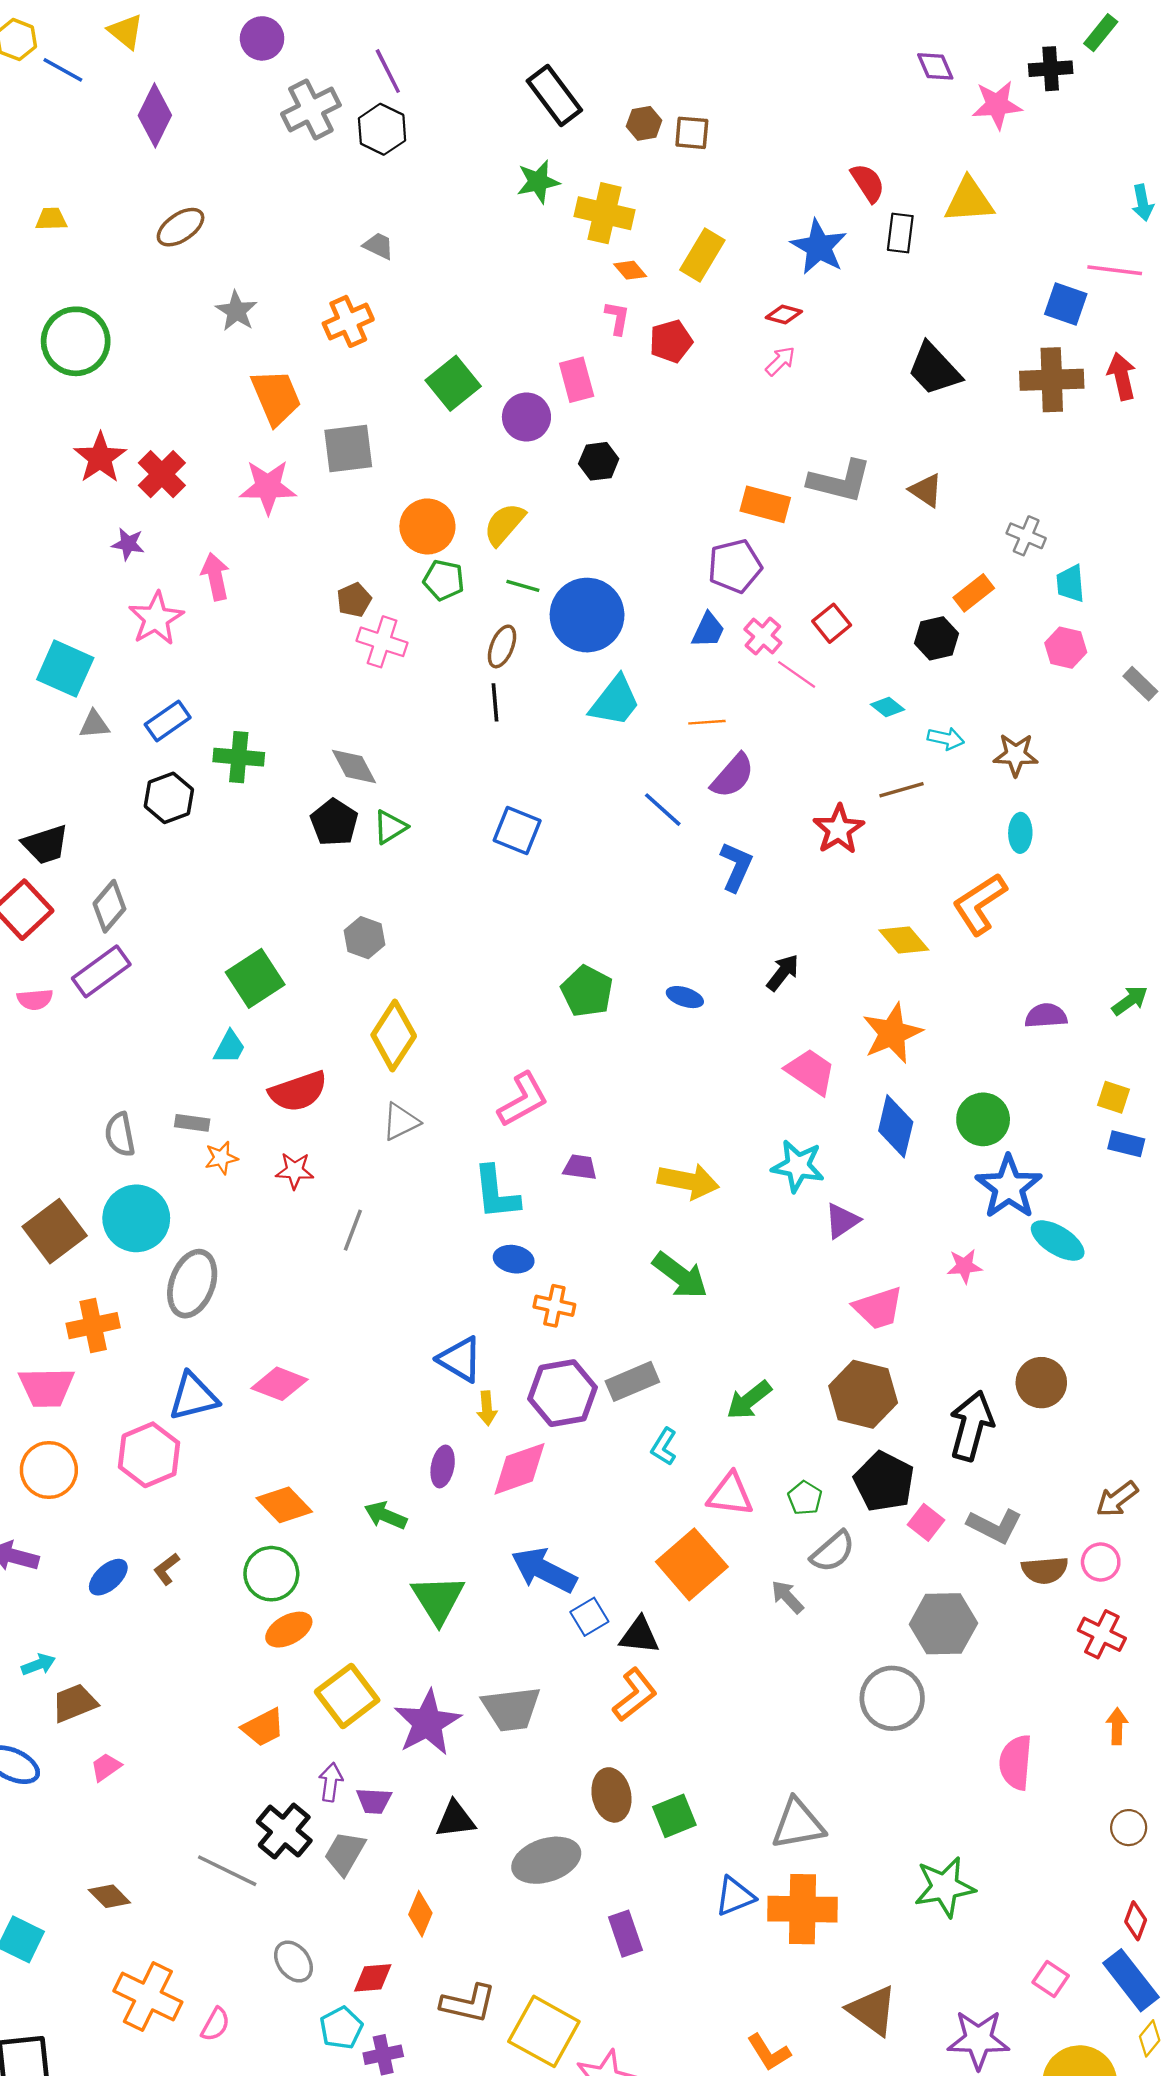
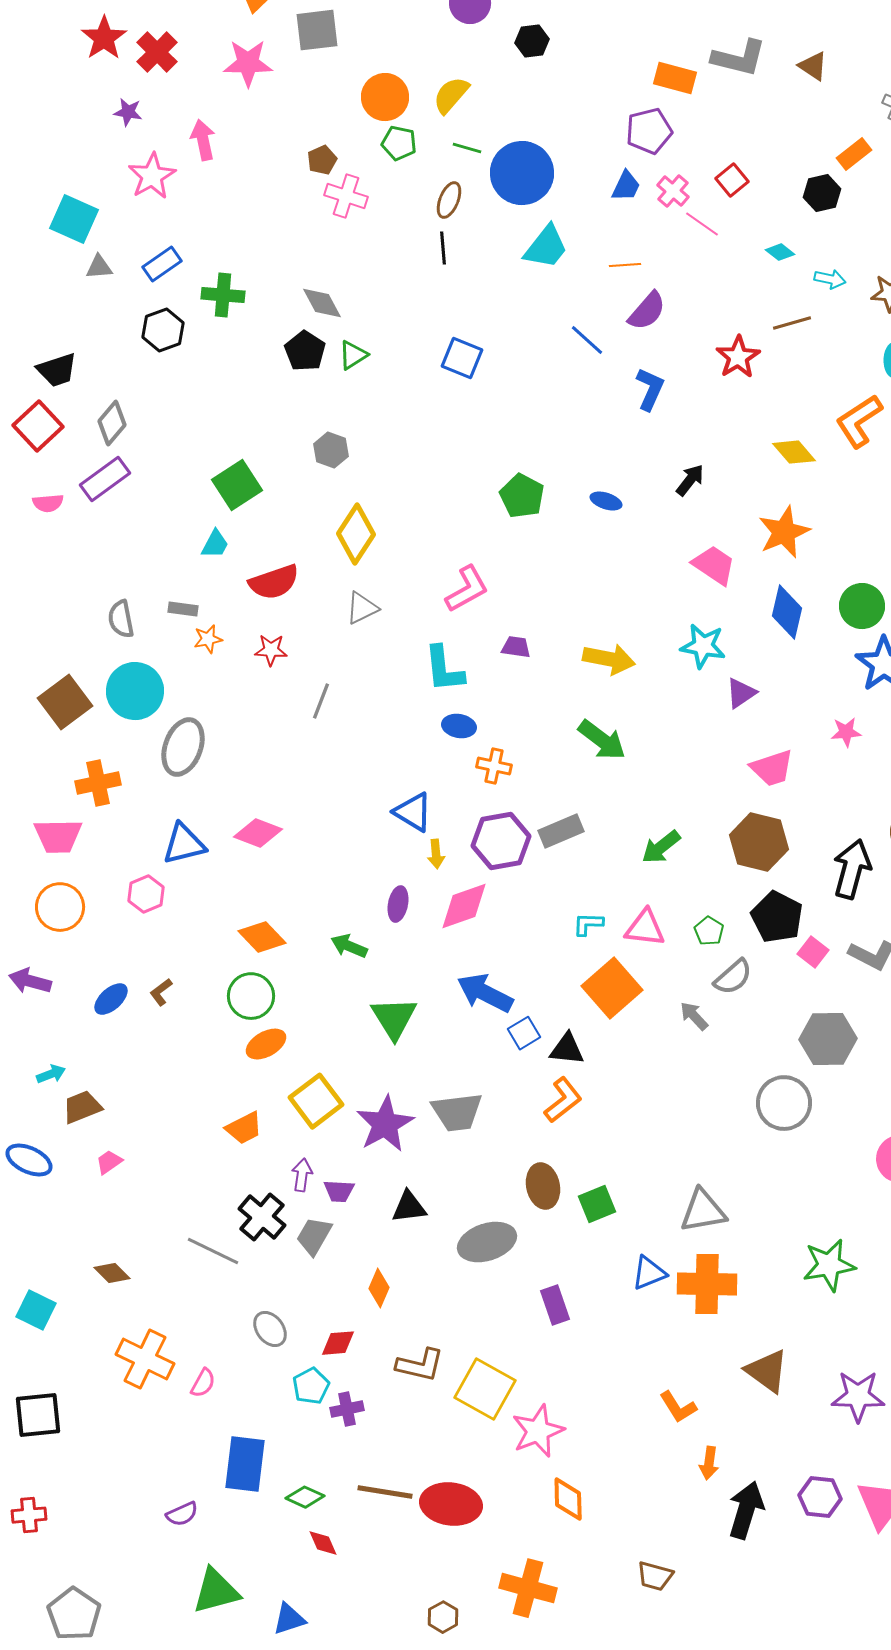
cyan L-shape: (664, 1447) -> (588, 924), moved, turned 60
pink hexagon: (149, 1455) -> (146, 894), size x0.7

